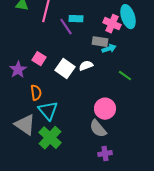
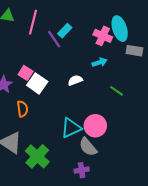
cyan rectangle: (76, 19) -> (65, 31), turned -48
gray rectangle: (100, 42) -> (134, 51), moved
white square: (65, 69) -> (37, 83), moved
cyan triangle: (48, 111) -> (71, 128), moved, turned 45
purple cross: (105, 154) -> (82, 170), moved

